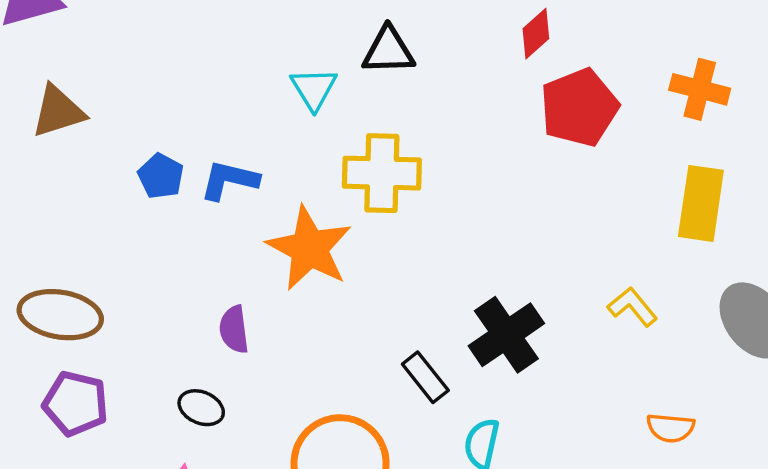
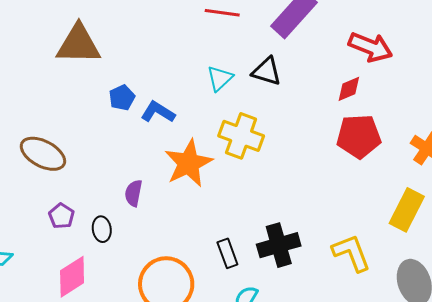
brown triangle: (58, 111) -> (79, 44), size x1.4
yellow L-shape: (633, 307) -> (351, 253), size x1.5
purple pentagon: (75, 403) -> (61, 216), moved, size x0.7
black ellipse: (201, 408) -> (102, 229), turned 40

